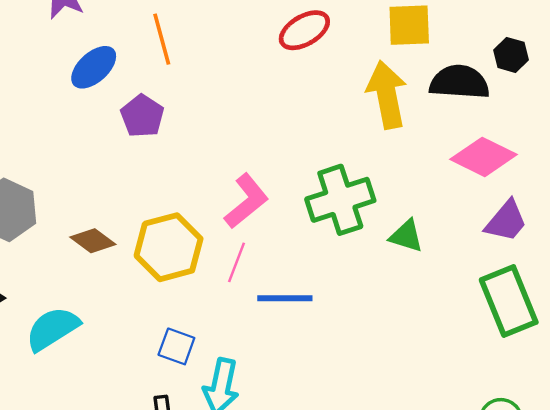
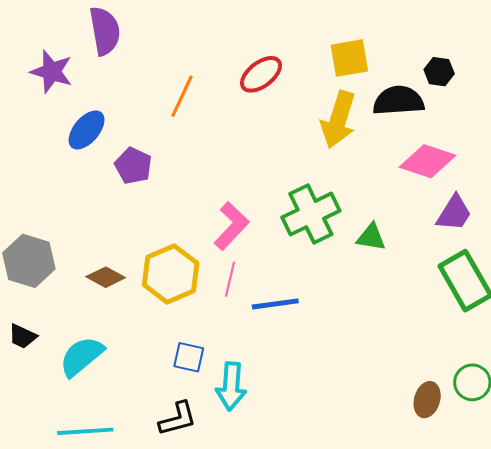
orange line: (162, 39) -> (182, 96), moved, turned 48
yellow arrow: (387, 95) -> (338, 120), turned -144

